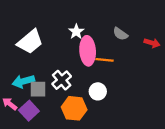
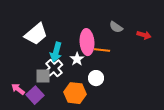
white star: (76, 32) -> (77, 59), moved
white cross: (62, 80) -> (54, 68), moved
cyan arrow: (23, 81) -> (56, 52), moved, turned -60

